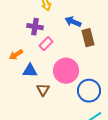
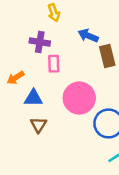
pink rectangle: (46, 44) -> (54, 64), turned -48
brown triangle: (43, 90) -> (38, 125), moved

